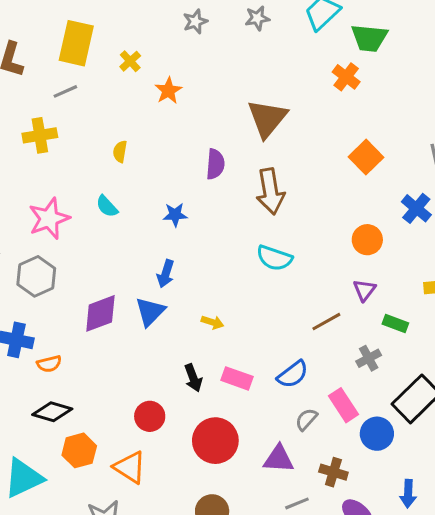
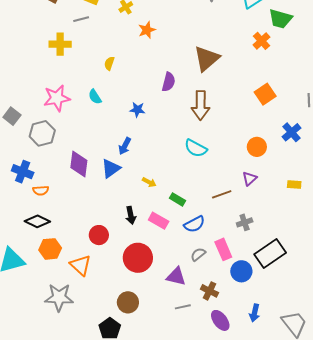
purple diamond: (100, 313) -> (79, 164), turned -72
green rectangle: (395, 324) -> (177, 199), moved

